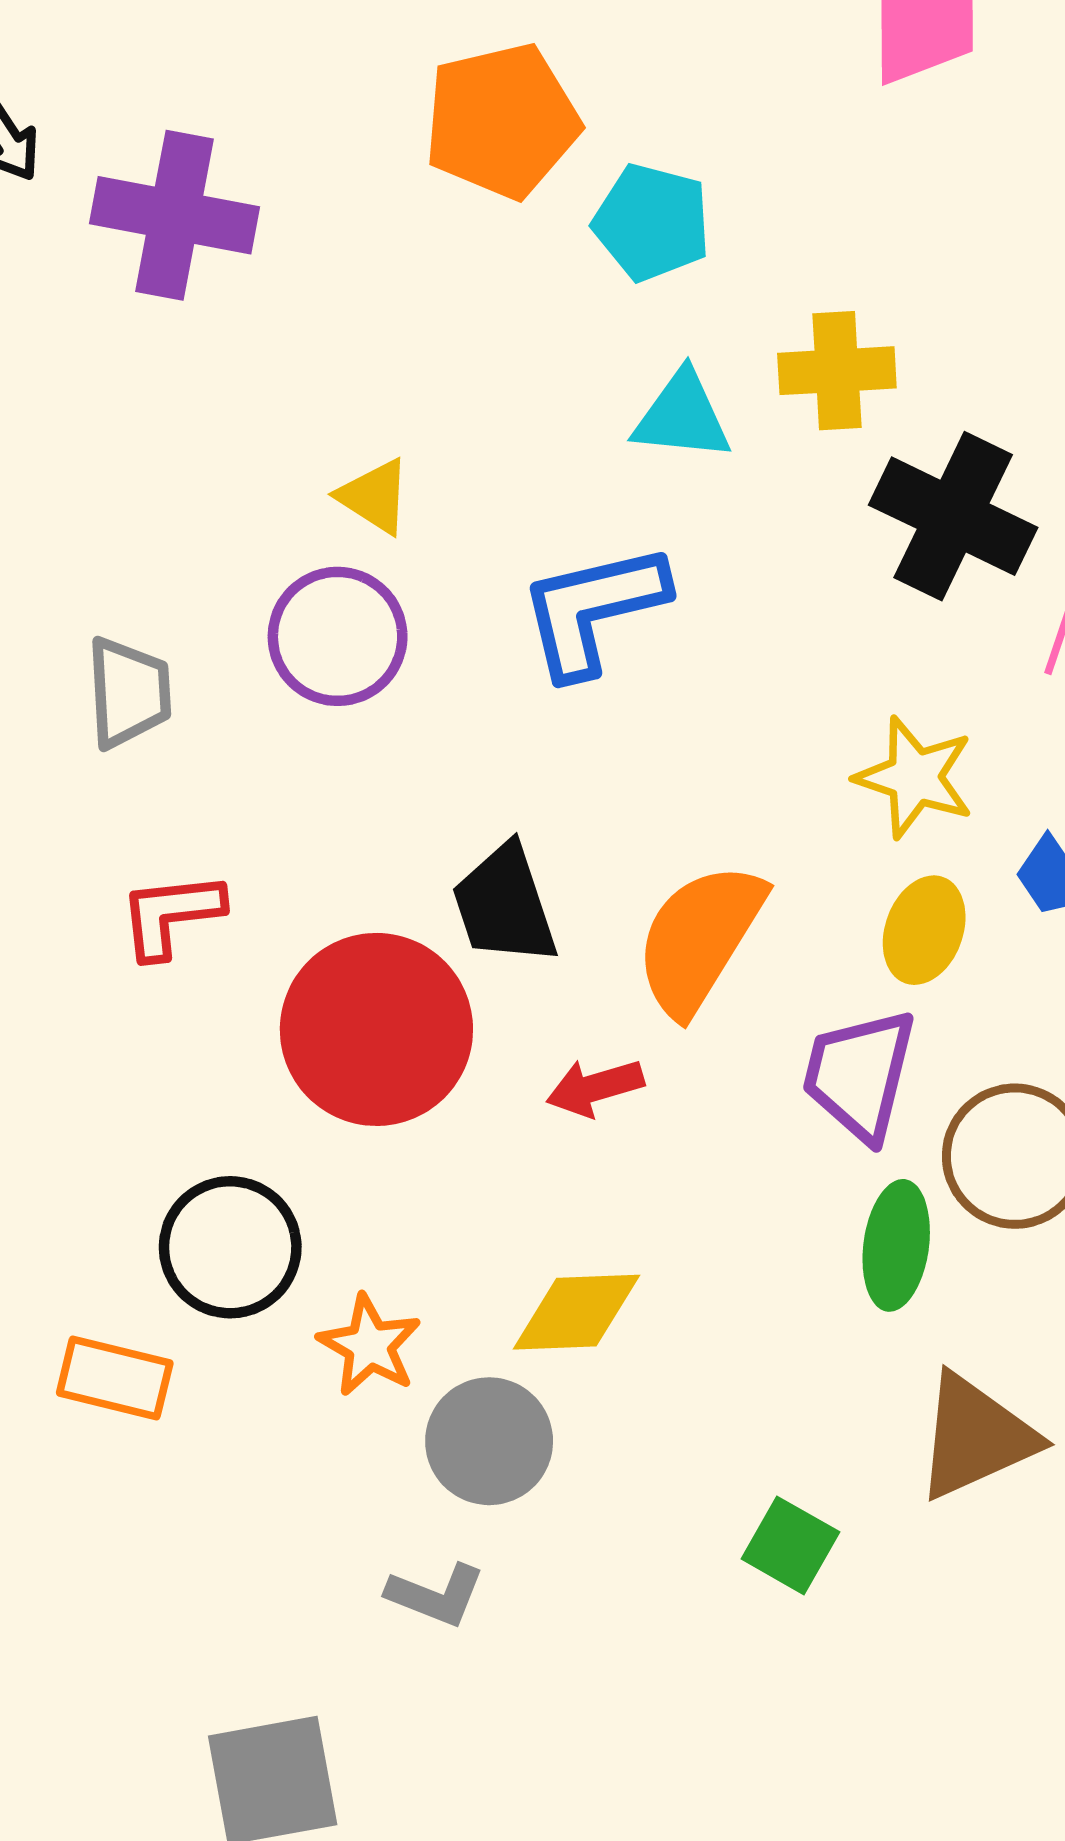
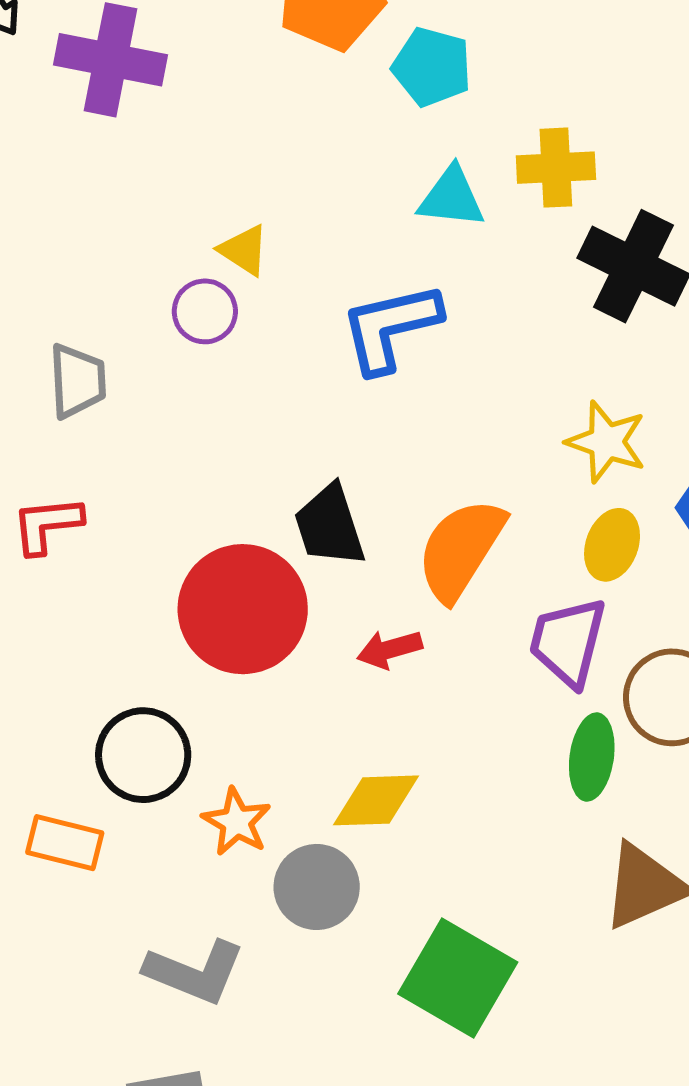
purple circle: (338, 636) -> (205, 311), moved, size x0.7
red L-shape: (171, 915) -> (47, 525), moved
green square: (790, 1545) -> (458, 978), moved, size x1.8
gray L-shape: (436, 1595) -> (195, 972), moved, size x1.5

